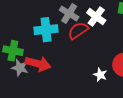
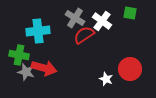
cyan cross: (46, 30) -> (38, 31), moved

